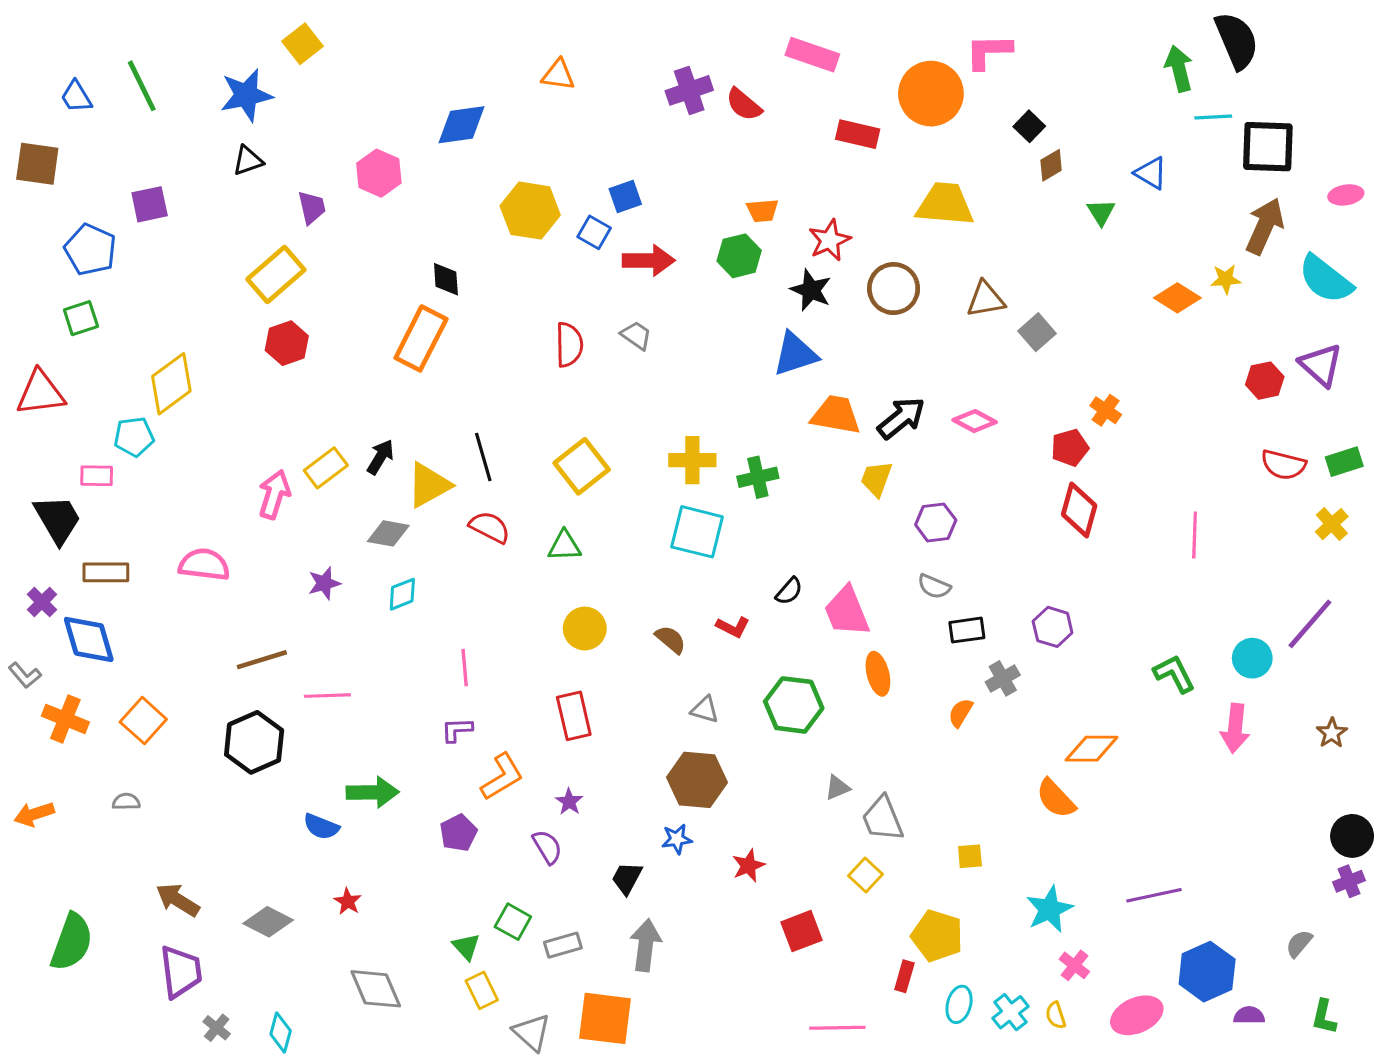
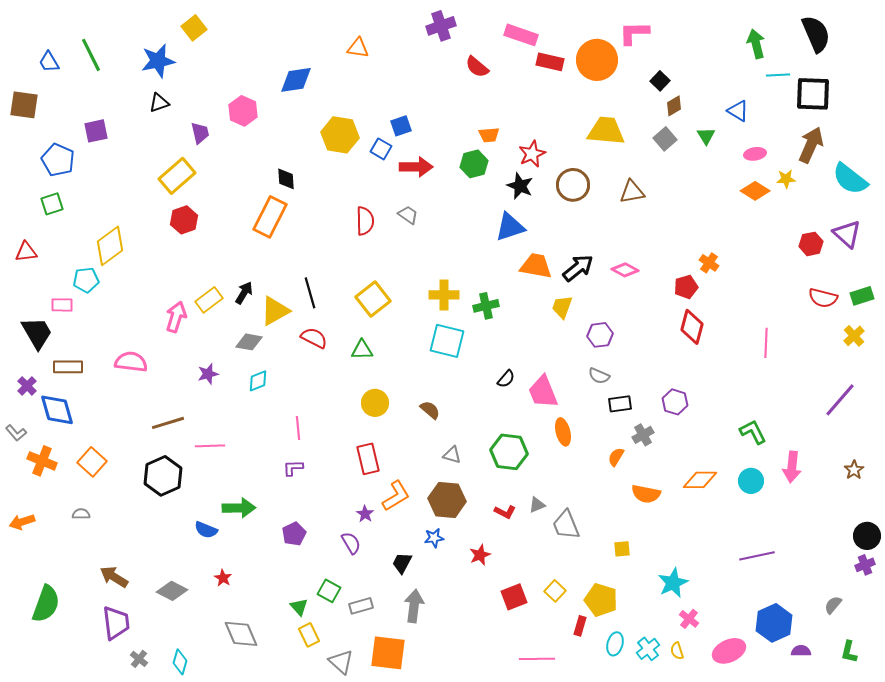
black semicircle: (1237, 41) -> (816, 34), moved
purple cross: (689, 90) -> (441, 26), moved
red rectangle: (858, 134) -> (550, 62), moved
pink ellipse: (1346, 195) -> (755, 154), moved
gray square: (1037, 332) -> (665, 139), moved
red triangle: (40, 393) -> (26, 252), size x0.7
red L-shape: (733, 627) -> (505, 512), moved
cyan circle: (1252, 658) -> (751, 481), moved
orange L-shape: (502, 777) -> (396, 496), moved
orange semicircle: (1056, 799) -> (646, 494), moved, turned -36
yellow square: (865, 875) -> (555, 591), moved
purple line: (1154, 895) -> (757, 556), moved

